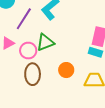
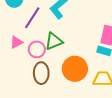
orange circle: (66, 70) -> (75, 69), size x1.6

